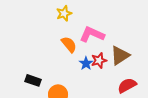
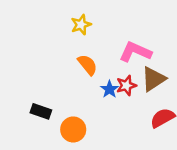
pink L-shape: (92, 34) -> (135, 52), moved

